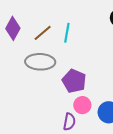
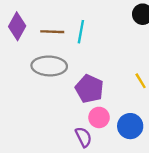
brown line: (43, 33) -> (52, 32), turned 42
purple semicircle: (69, 122) -> (83, 137), turned -36

